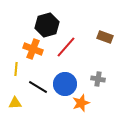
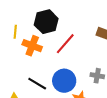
yellow line: (16, 69) -> (15, 32), moved

